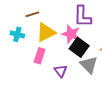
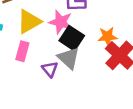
gray triangle: (89, 65) -> (69, 58), moved

